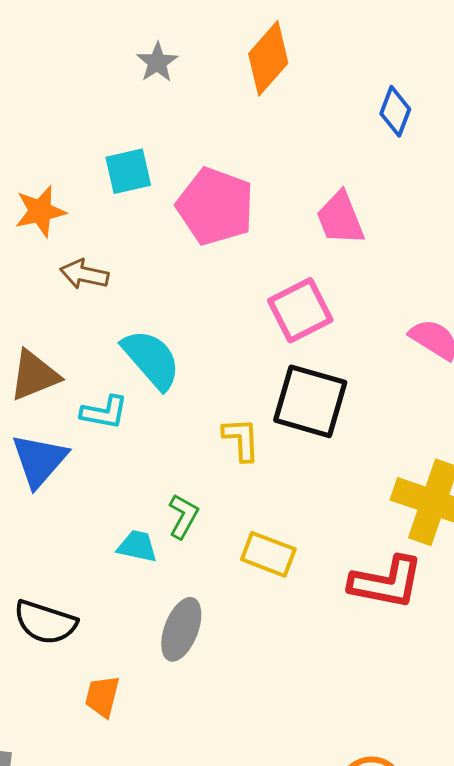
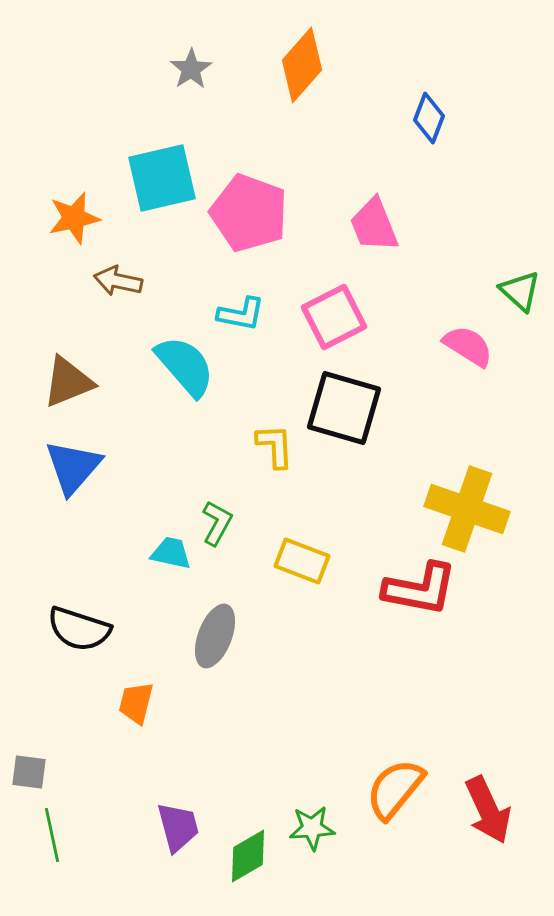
cyan square: (128, 171) -> (162, 178), size x1.5
cyan L-shape: (104, 412) -> (241, 314), moved

